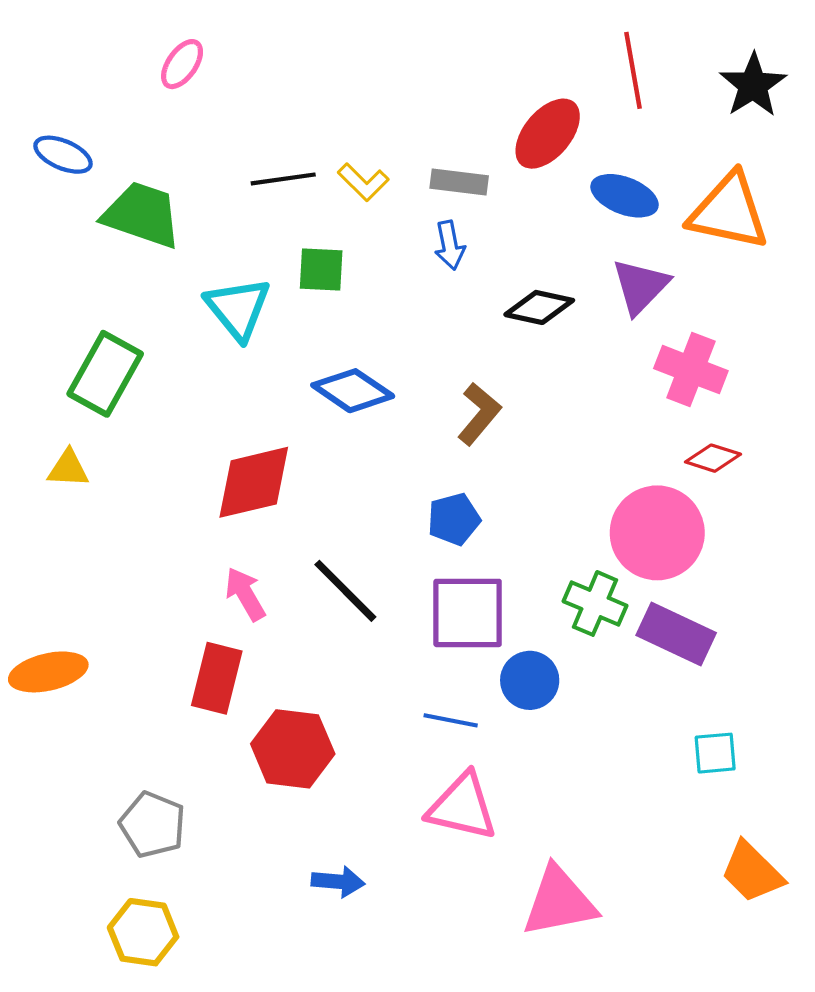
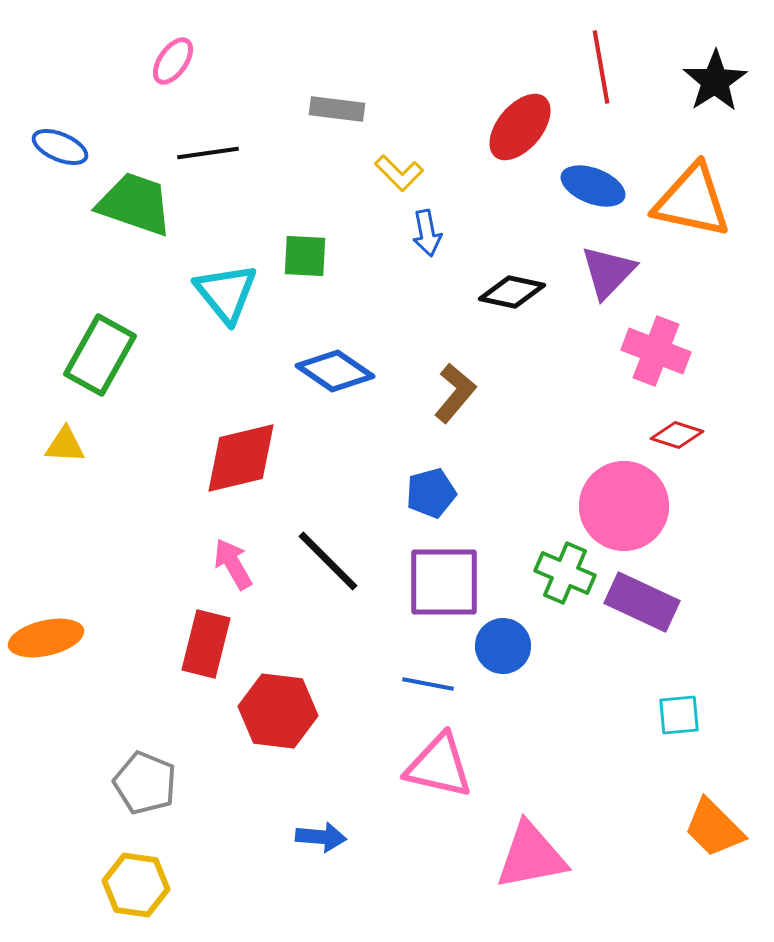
black line: (283, 179) -> (208, 153), moved
yellow L-shape: (363, 182) -> (399, 173), moved
gray rectangle: (459, 182) -> (337, 109), moved

